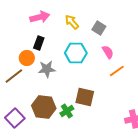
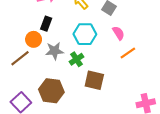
green cross: (67, 111) -> (77, 59), moved

